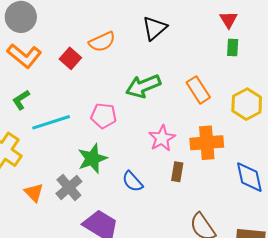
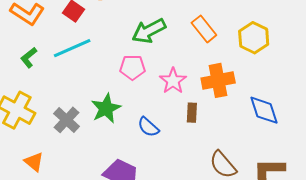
pink pentagon: (104, 116) -> (132, 67), moved
cyan line: (51, 122) -> (72, 48), moved
gray cross: (69, 188) -> (67, 120), moved
orange triangle: (34, 193) -> (34, 162), moved

